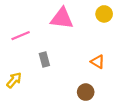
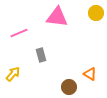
orange triangle: (98, 62) -> (90, 74), moved
brown circle: (86, 92) -> (69, 87), moved

